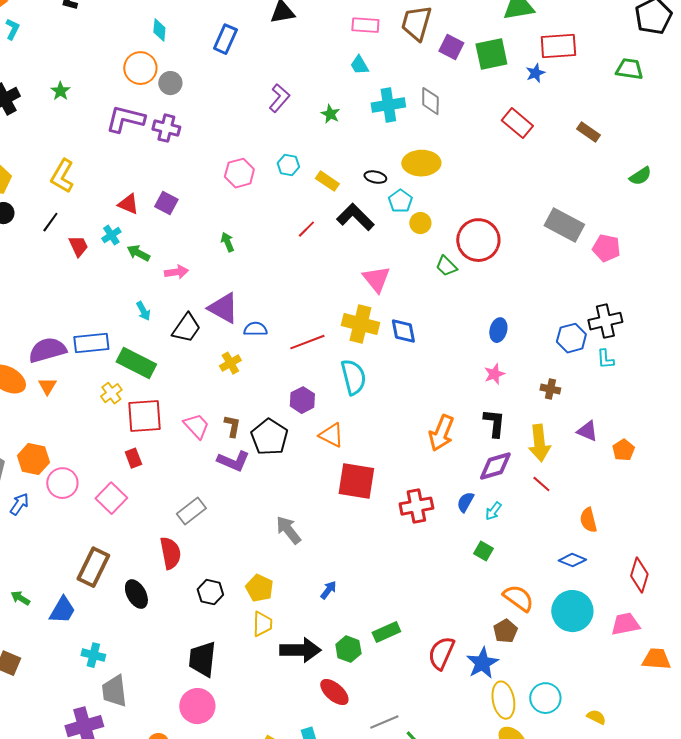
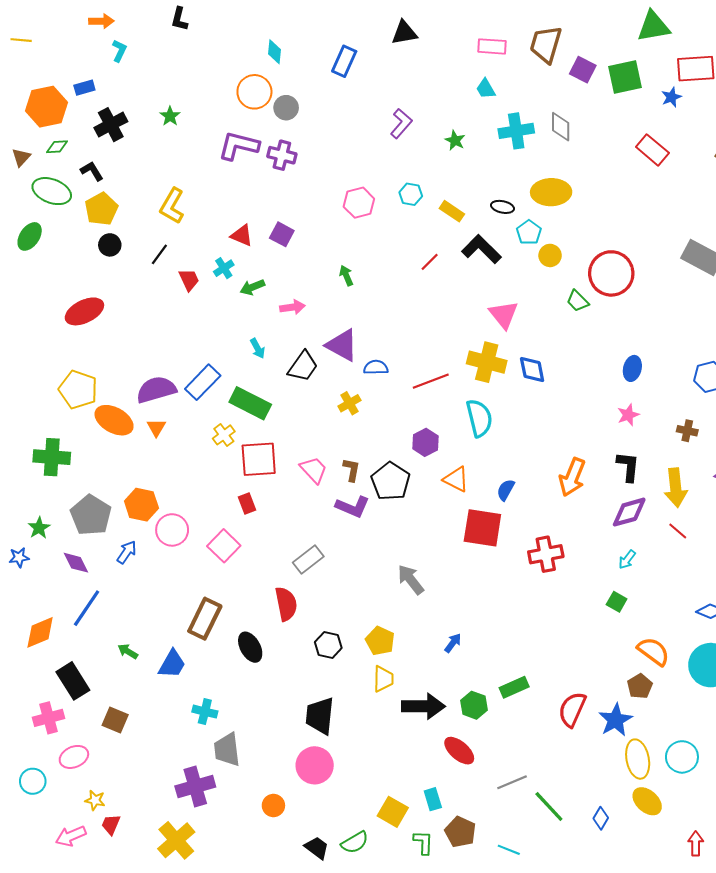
green arrow: (138, 253) -> (252, 287), turned -50
blue rectangle: (91, 343) -> (203, 382), turned -40
blue semicircle: (465, 502) -> (506, 490), moved

